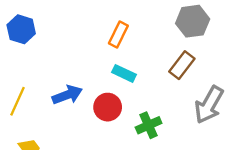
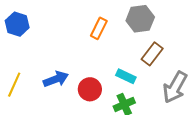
gray hexagon: (193, 21) -> (140, 19), moved
cyan rectangle: (124, 73) -> (126, 76), moved

